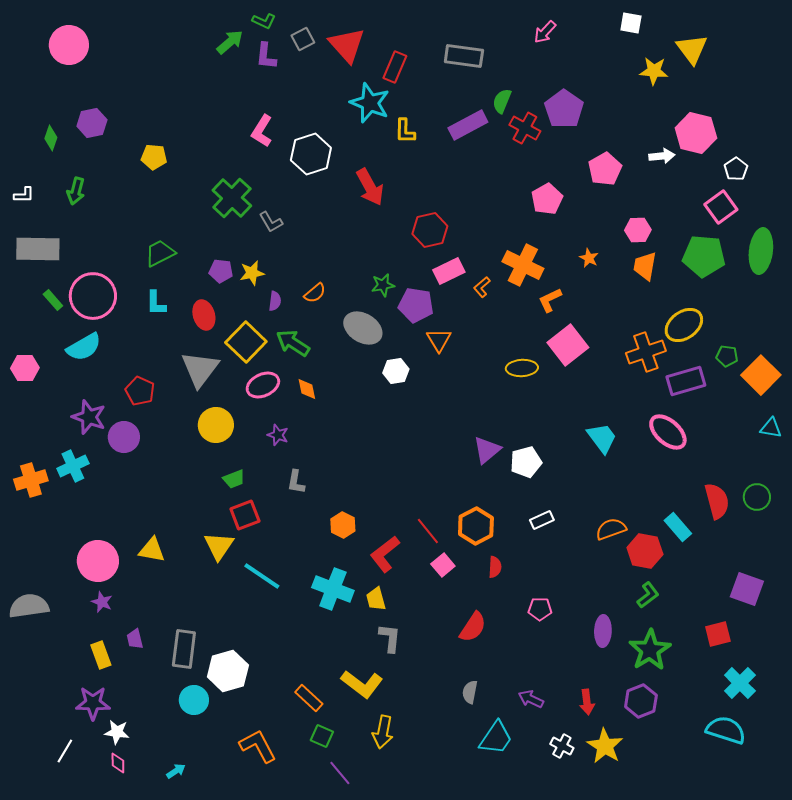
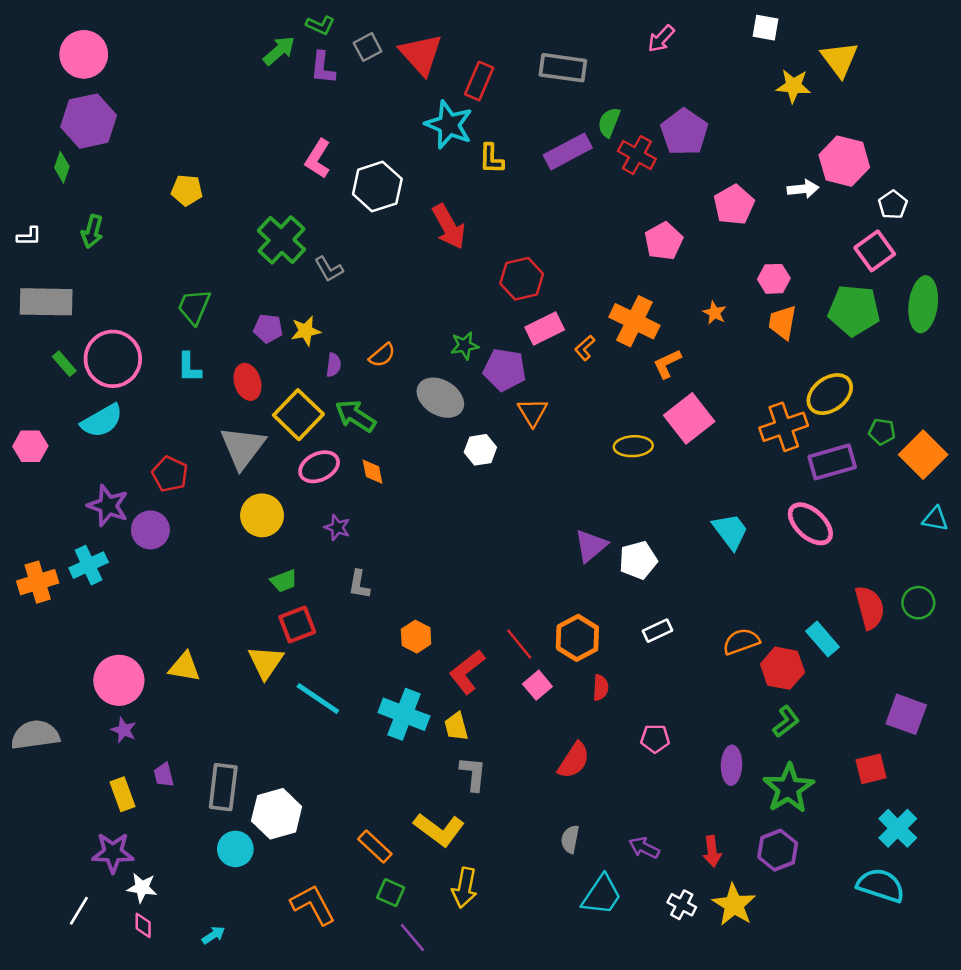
purple hexagon: (92, 123) -> (89, 121), moved, size x1.5
green trapezoid: (160, 253) -> (194, 307), turned -40

